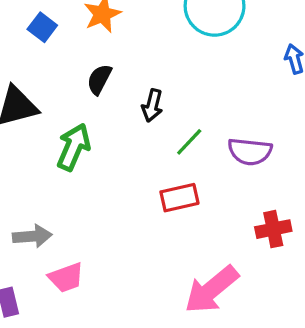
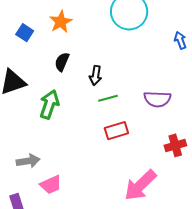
green line: (189, 142) -> (108, 98), moved, turned 36

